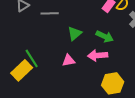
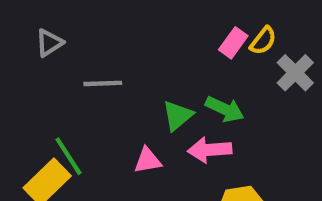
gray line: (50, 13) -> (103, 83), moved
green triangle: (75, 33) -> (178, 116), moved

